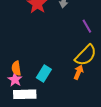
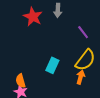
cyan rectangle: (44, 73) -> (52, 65), moved

